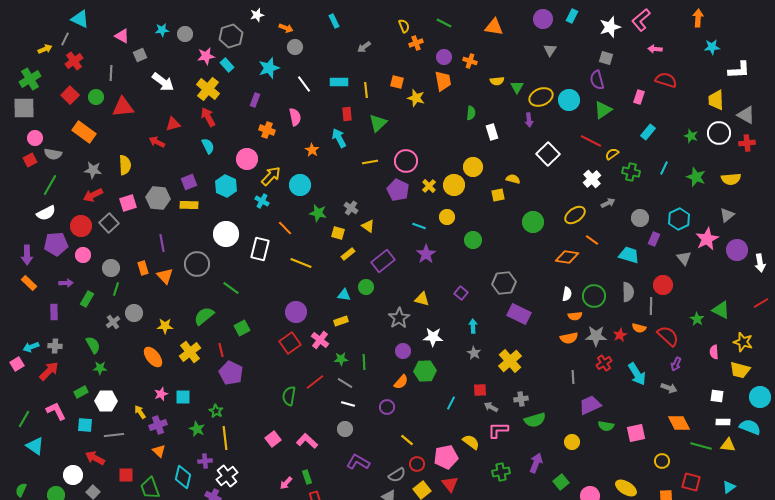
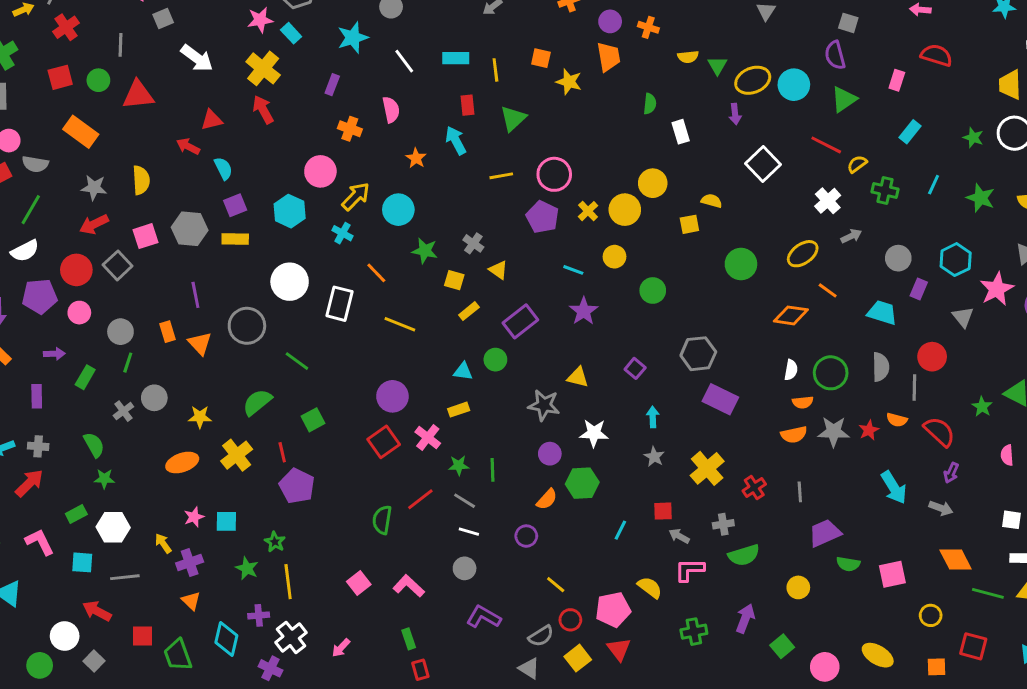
red square: (70, 95) -> (60, 77), turned 30
cyan semicircle: (208, 146) -> (223, 168), moved
gray star: (399, 318) -> (544, 405), turned -30
orange ellipse: (153, 357) -> (182, 463), turned -70
red cross: (604, 363) -> (754, 488), moved
pink arrow: (286, 483) -> (341, 648), moved

